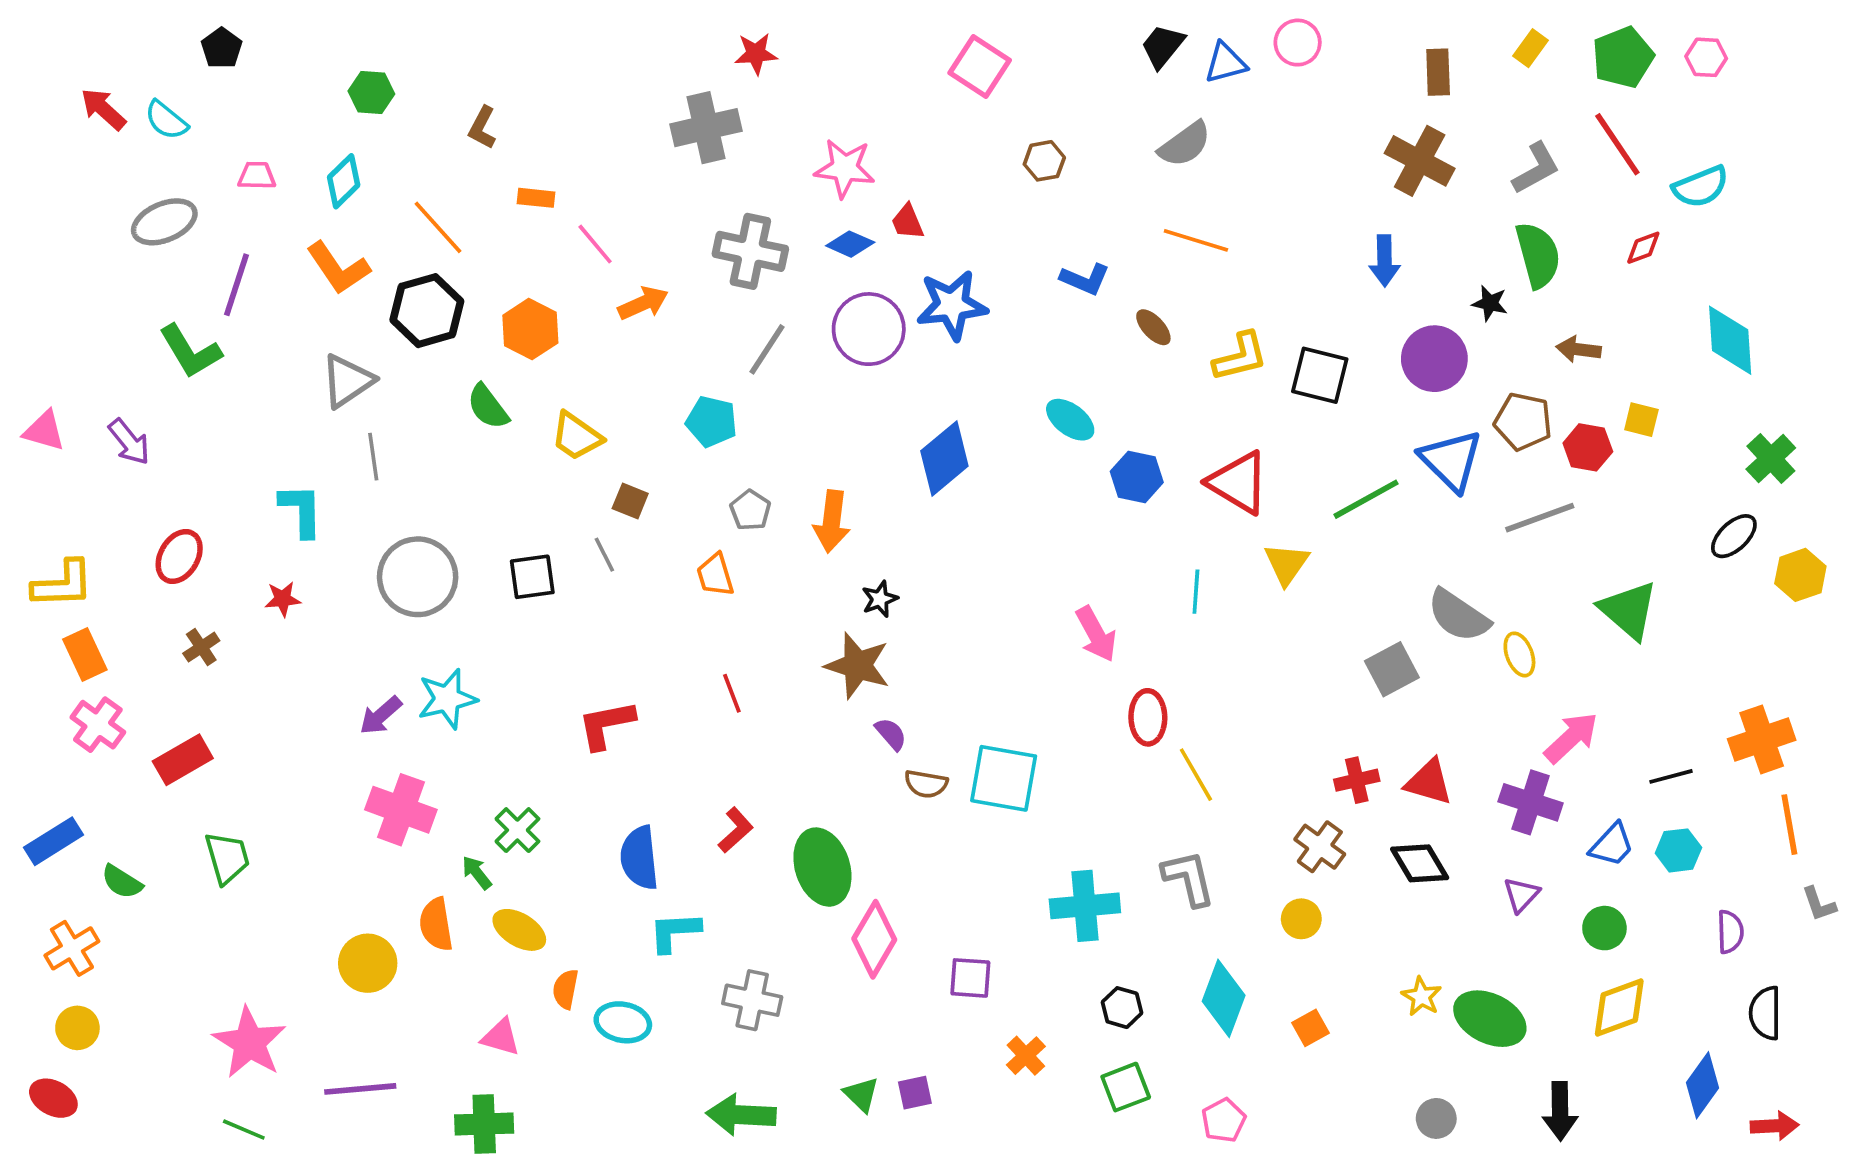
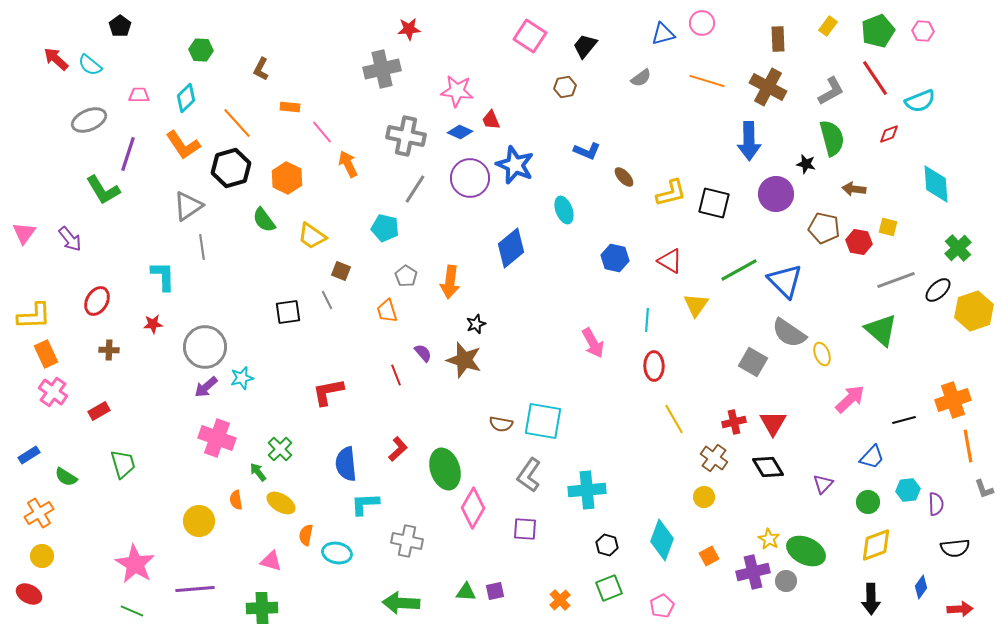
black trapezoid: (1163, 46) -> (585, 46), moved
gray semicircle: (1185, 144) -> (641, 78), size x0.7
orange line: (1196, 240) -> (707, 81), moved
blue arrow: (1384, 261) -> (749, 141), size x1.4
orange arrow: (643, 303) -> (348, 164), turned -92
blue star: (952, 305) -> (515, 165), turned 30
cyan ellipse: (1070, 420) -> (564, 210), moved, turned 32
pink triangle: (44, 431) -> (24, 233), turned 50
blue triangle: (1451, 460) -> (785, 281), moved
red triangle: (1238, 483) -> (670, 261), size x0.7
gray line: (1540, 518) -> (896, 280), moved
yellow hexagon: (1800, 575) -> (974, 311), size x1.4
gray circle: (418, 577) -> (205, 347), moved
brown cross: (201, 647) -> (109, 350), turned 36
gray square: (1392, 669) -> (753, 362), turned -32
cyan star: (447, 699) -> (242, 378), size x0.7
red ellipse: (1148, 717) -> (654, 366), moved
purple semicircle: (891, 734) -> (423, 353), moved
red rectangle: (183, 760) -> (99, 411), size x0.7
yellow line: (1196, 775) -> (674, 419), moved
red triangle: (1429, 782) -> (773, 423), turned 44
purple cross: (1531, 802) -> (753, 572), moved, turned -32
blue rectangle: (53, 841) -> (29, 455), size x0.7
cyan hexagon: (1678, 850) -> (908, 490), moved
gray L-shape: (1189, 878) -> (529, 475), moved, turned -132
orange semicircle: (436, 924) -> (236, 500), size x0.7
black semicircle: (1765, 1013) -> (955, 548), turned -96
orange cross: (1026, 1056) -> (560, 600), moved
blue diamond: (1702, 1085) -> (921, 587), size x0.7
green triangle: (861, 1094) -> (466, 592), turned -40
black arrow: (1560, 1111) -> (871, 599), moved
gray circle: (1436, 1118) -> (786, 581), moved

